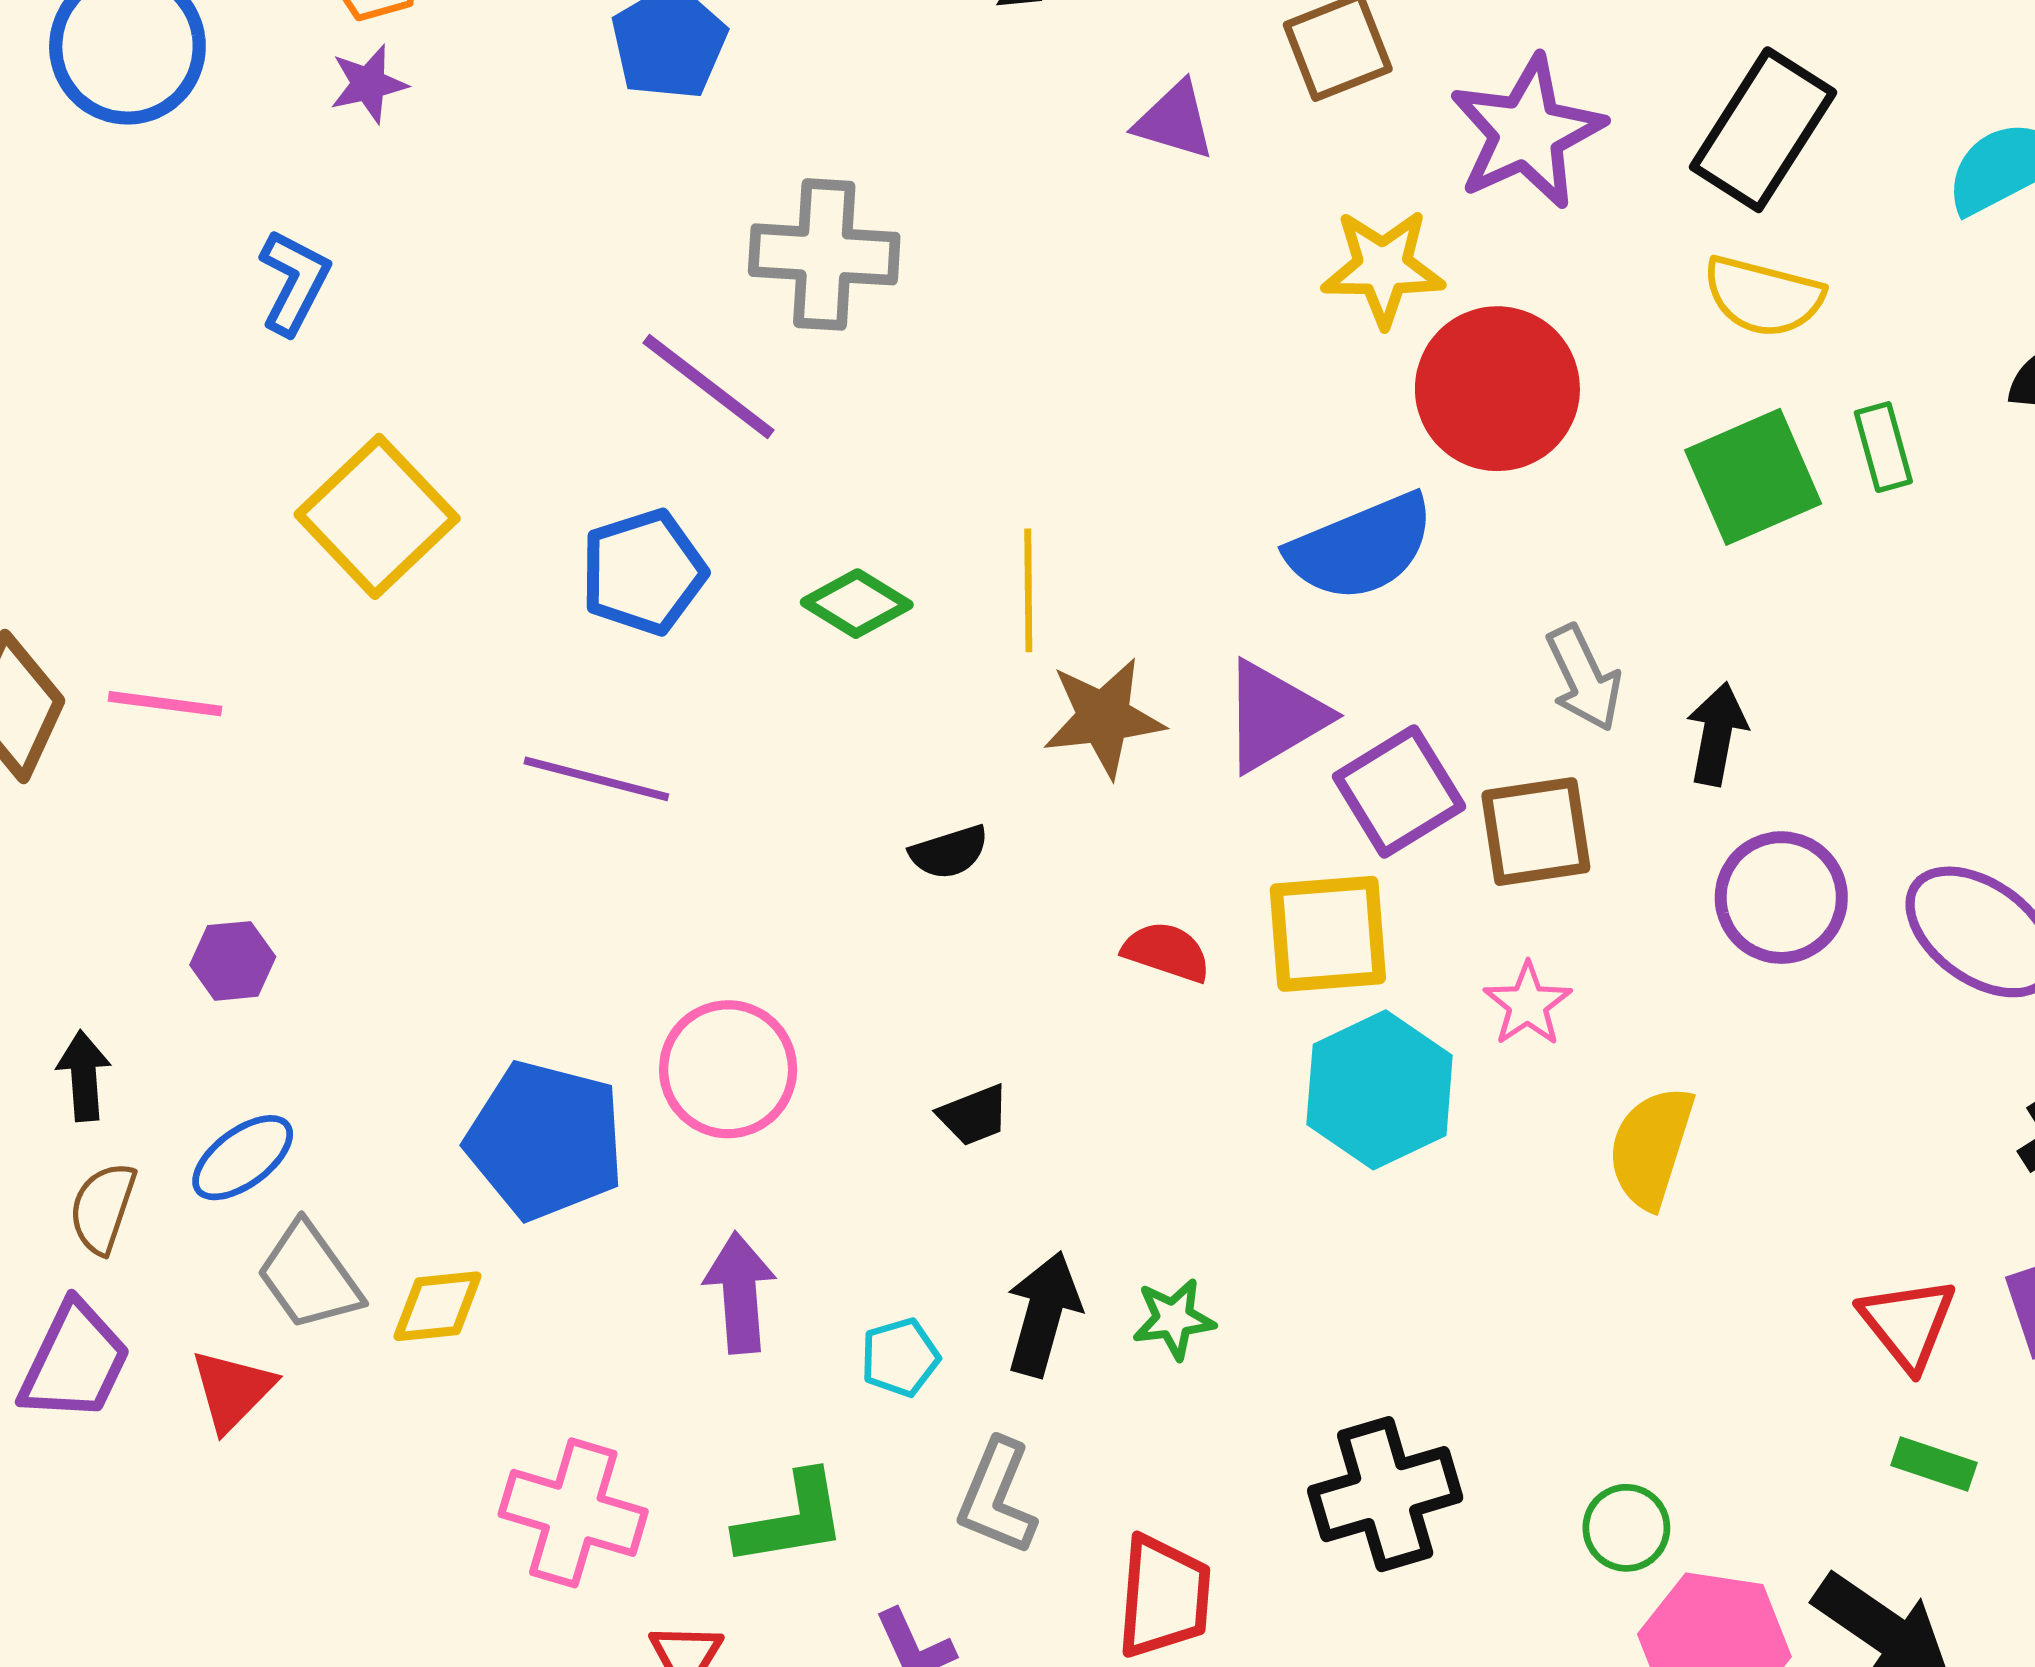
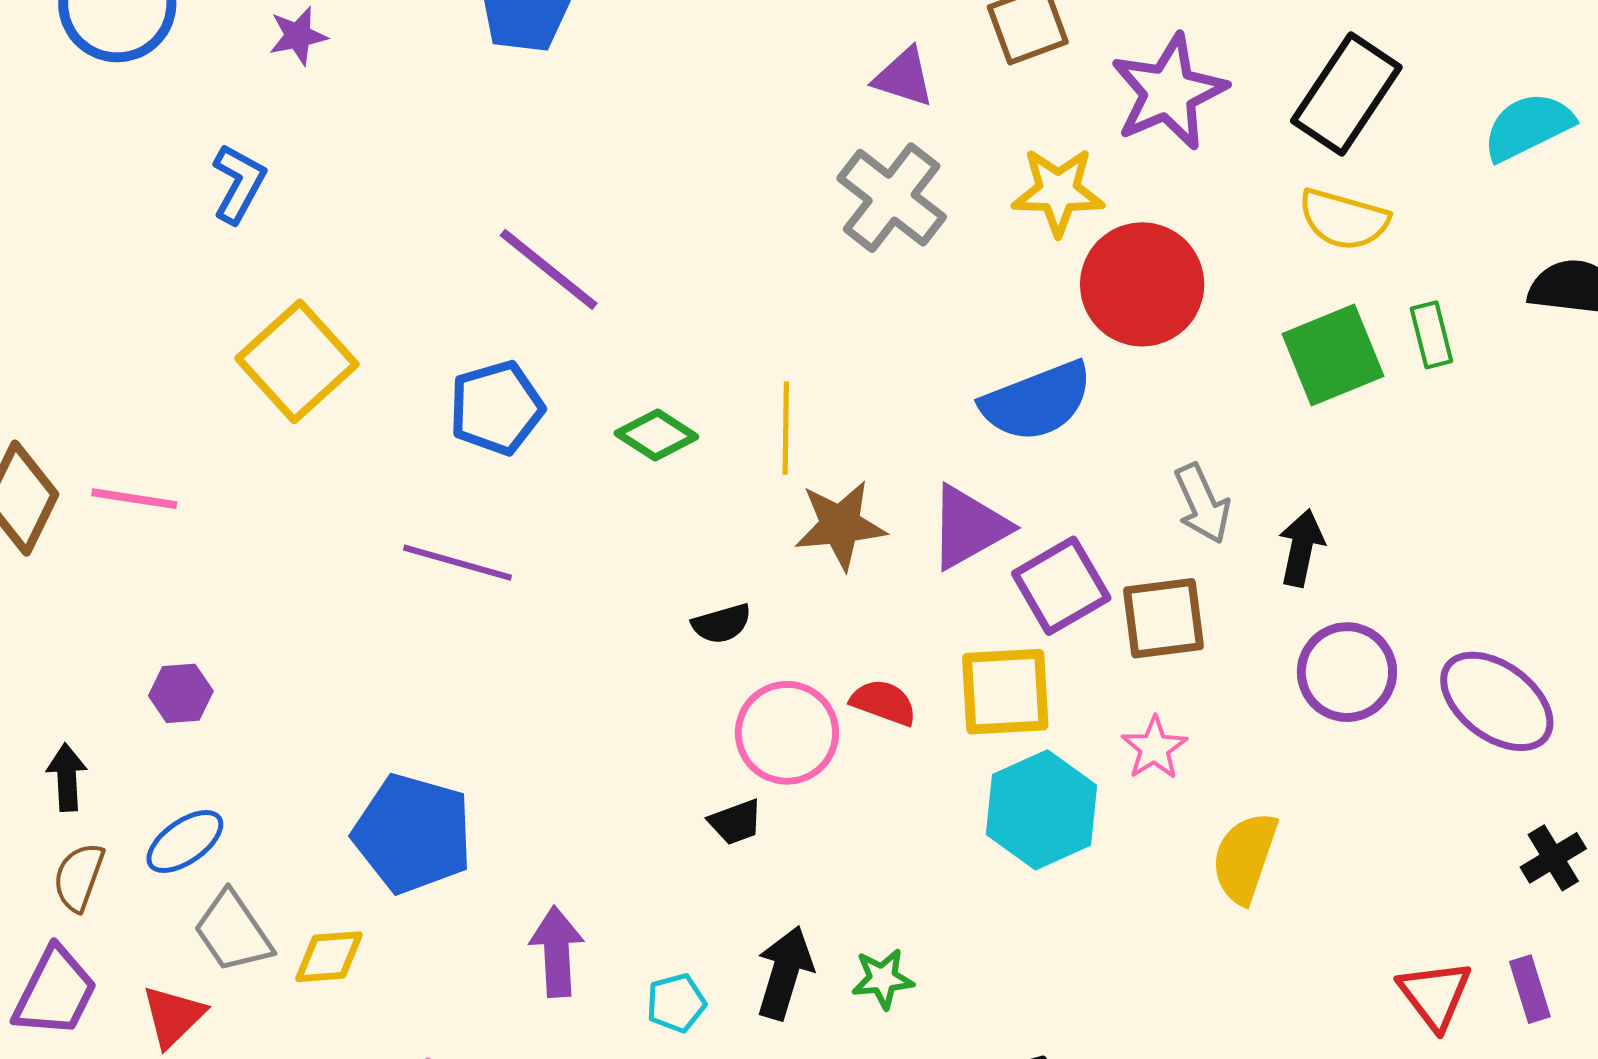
gray cross: (824, 254) -> (892, 198), moved, turned 33
pink circle: (728, 1069) -> (787, 733), moved

